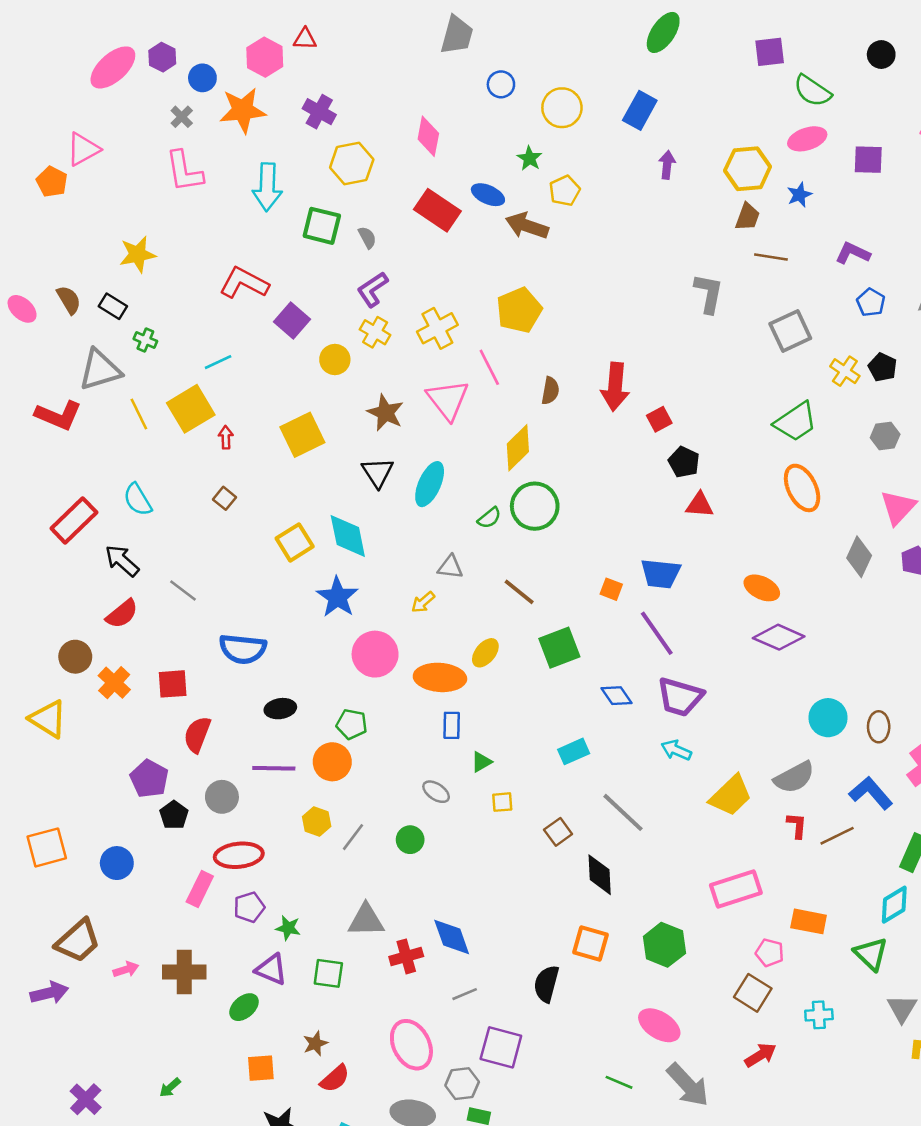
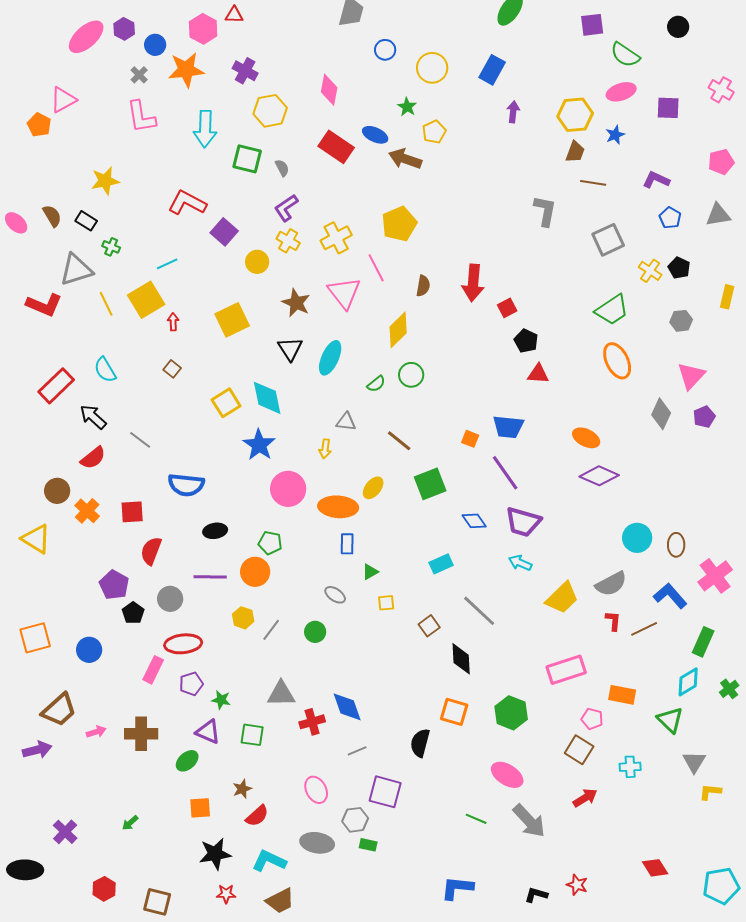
green circle: (535, 506) -> (411, 375), size x0.7
yellow arrow: (423, 602) -> (325, 449), turned -42
pink ellipse: (411, 1045) -> (316, 790), size x0.7

